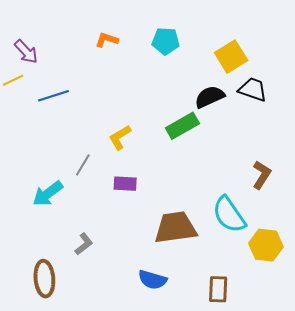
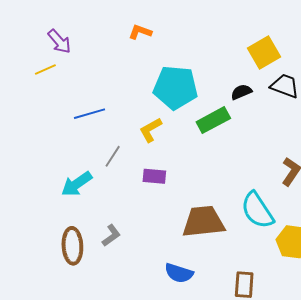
cyan pentagon: (166, 41) -> (175, 87), moved, size x1.6
blue line: (53, 96) -> (89, 114), moved
black semicircle: (210, 97) -> (241, 92), size x0.7
brown ellipse: (44, 279) -> (72, 246), moved

